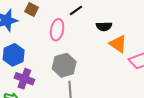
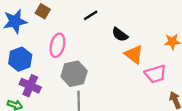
black semicircle: (104, 26) -> (120, 35), turned 35
pink ellipse: (57, 30) -> (57, 45), moved

